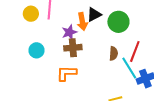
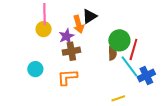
yellow circle: (31, 14) -> (44, 29), moved
green circle: (118, 22) -> (119, 40), moved
cyan circle: (36, 50) -> (35, 69), moved

